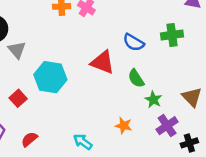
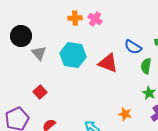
cyan hexagon: (50, 77) -> (73, 55), moved
green semicircle: (136, 78) -> (146, 66), moved, turned 42

